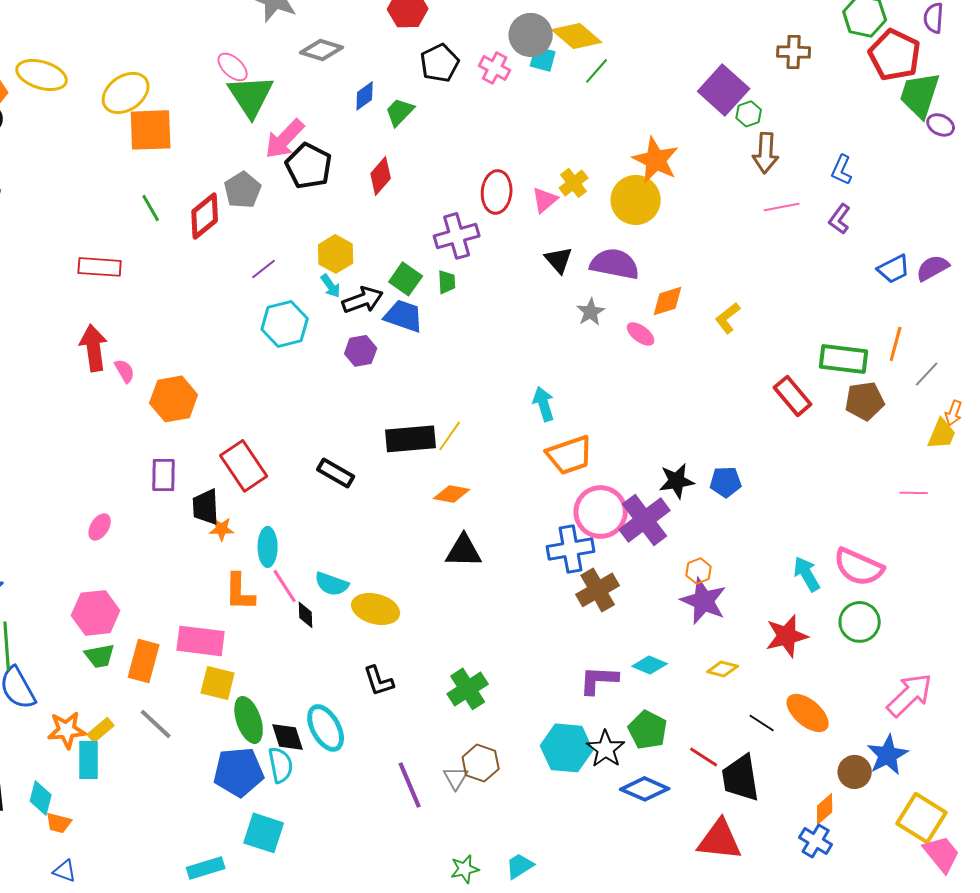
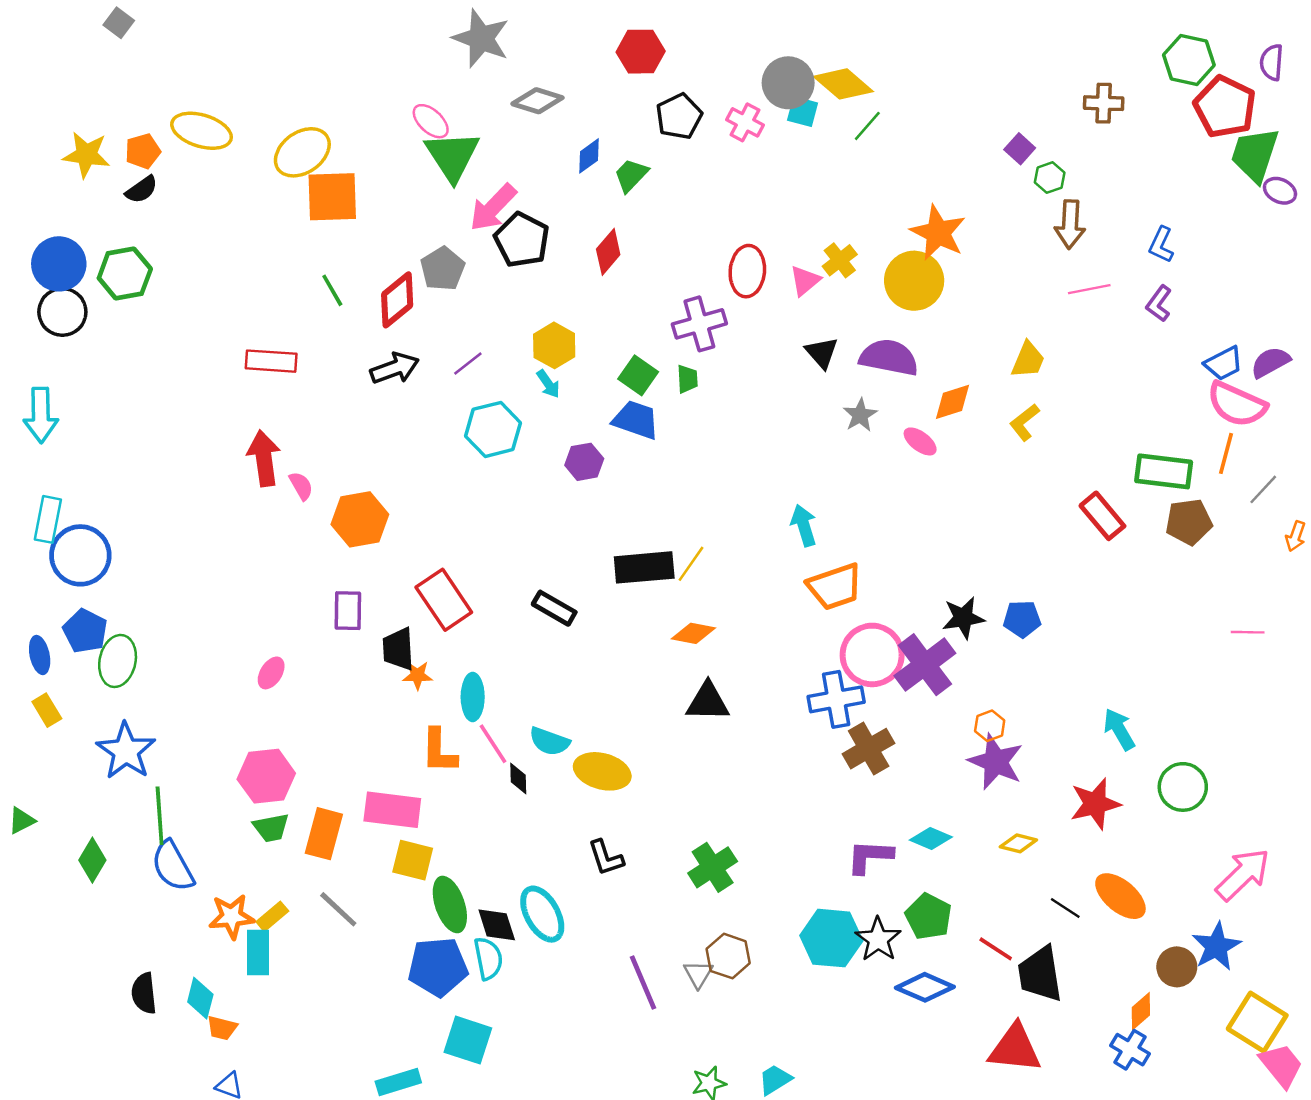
purple square: (724, 90) -> (1020, 149), size x0.5
black arrow: (363, 300) -> (395, 368), moved
yellow trapezoid: (942, 434) -> (1028, 360), moved
pink semicircle: (859, 567) -> (1237, 404), moved

